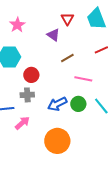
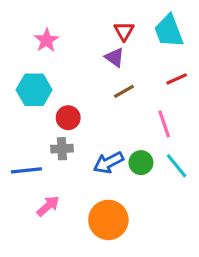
purple triangle: (53, 35) -> (115, 57), moved
pink line: (83, 79) -> (164, 124), moved, turned 60
pink arrow: (22, 123) -> (48, 206), moved

